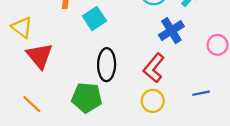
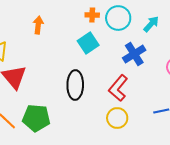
cyan square: (94, 18) -> (88, 43), moved
green pentagon: (87, 98) -> (36, 118), moved

